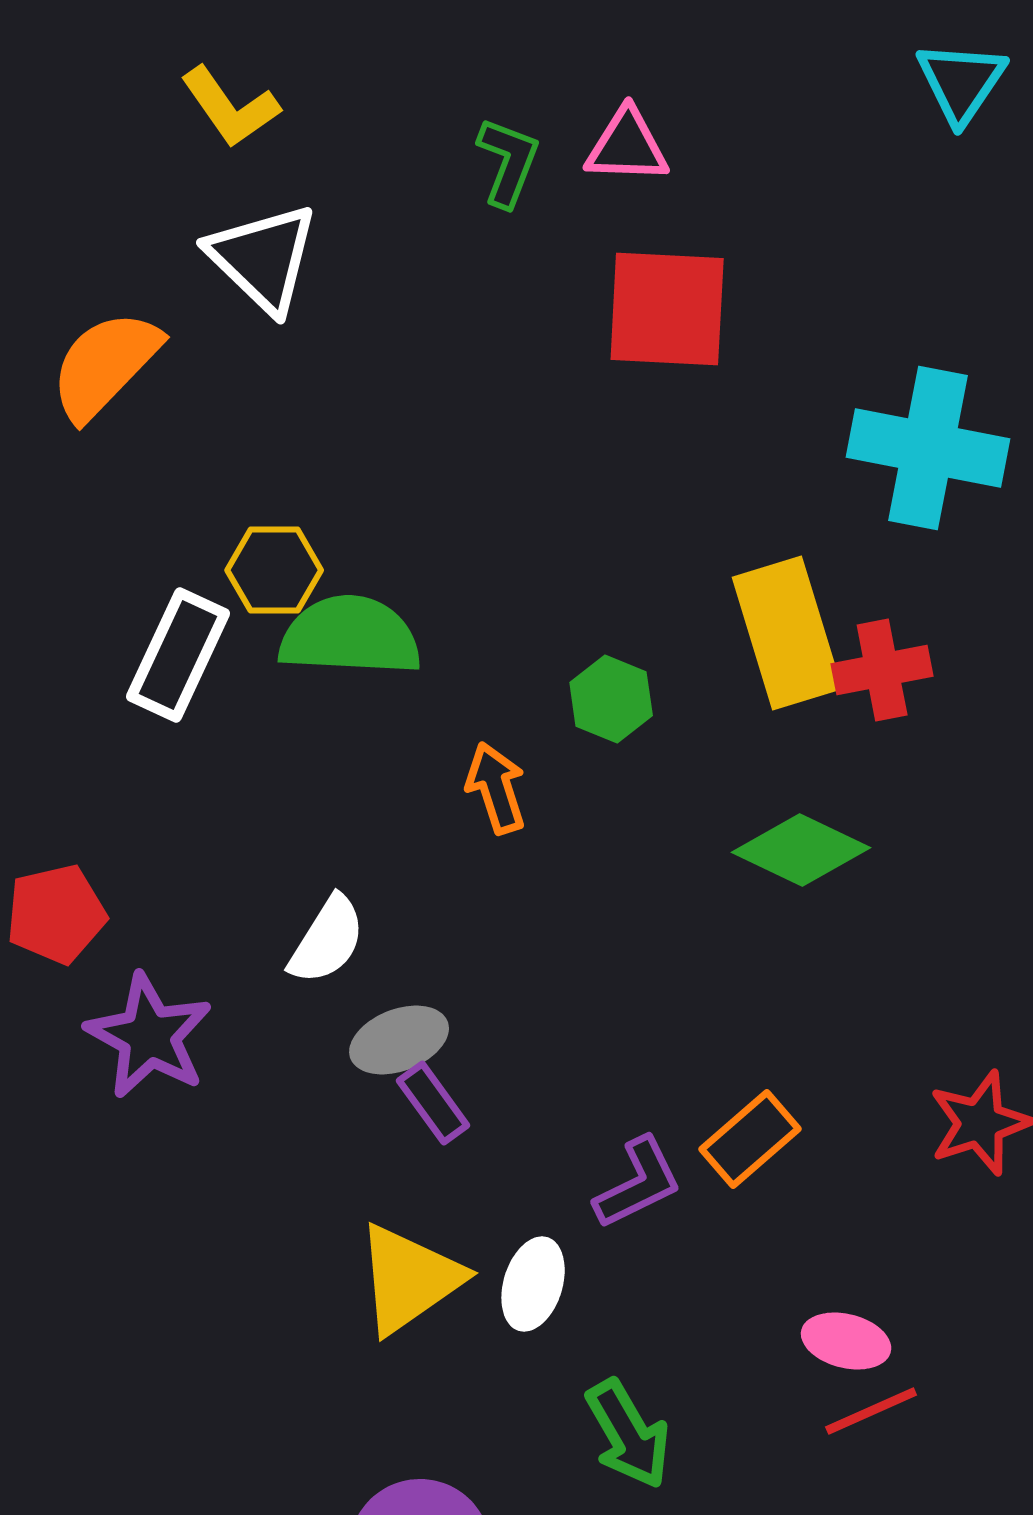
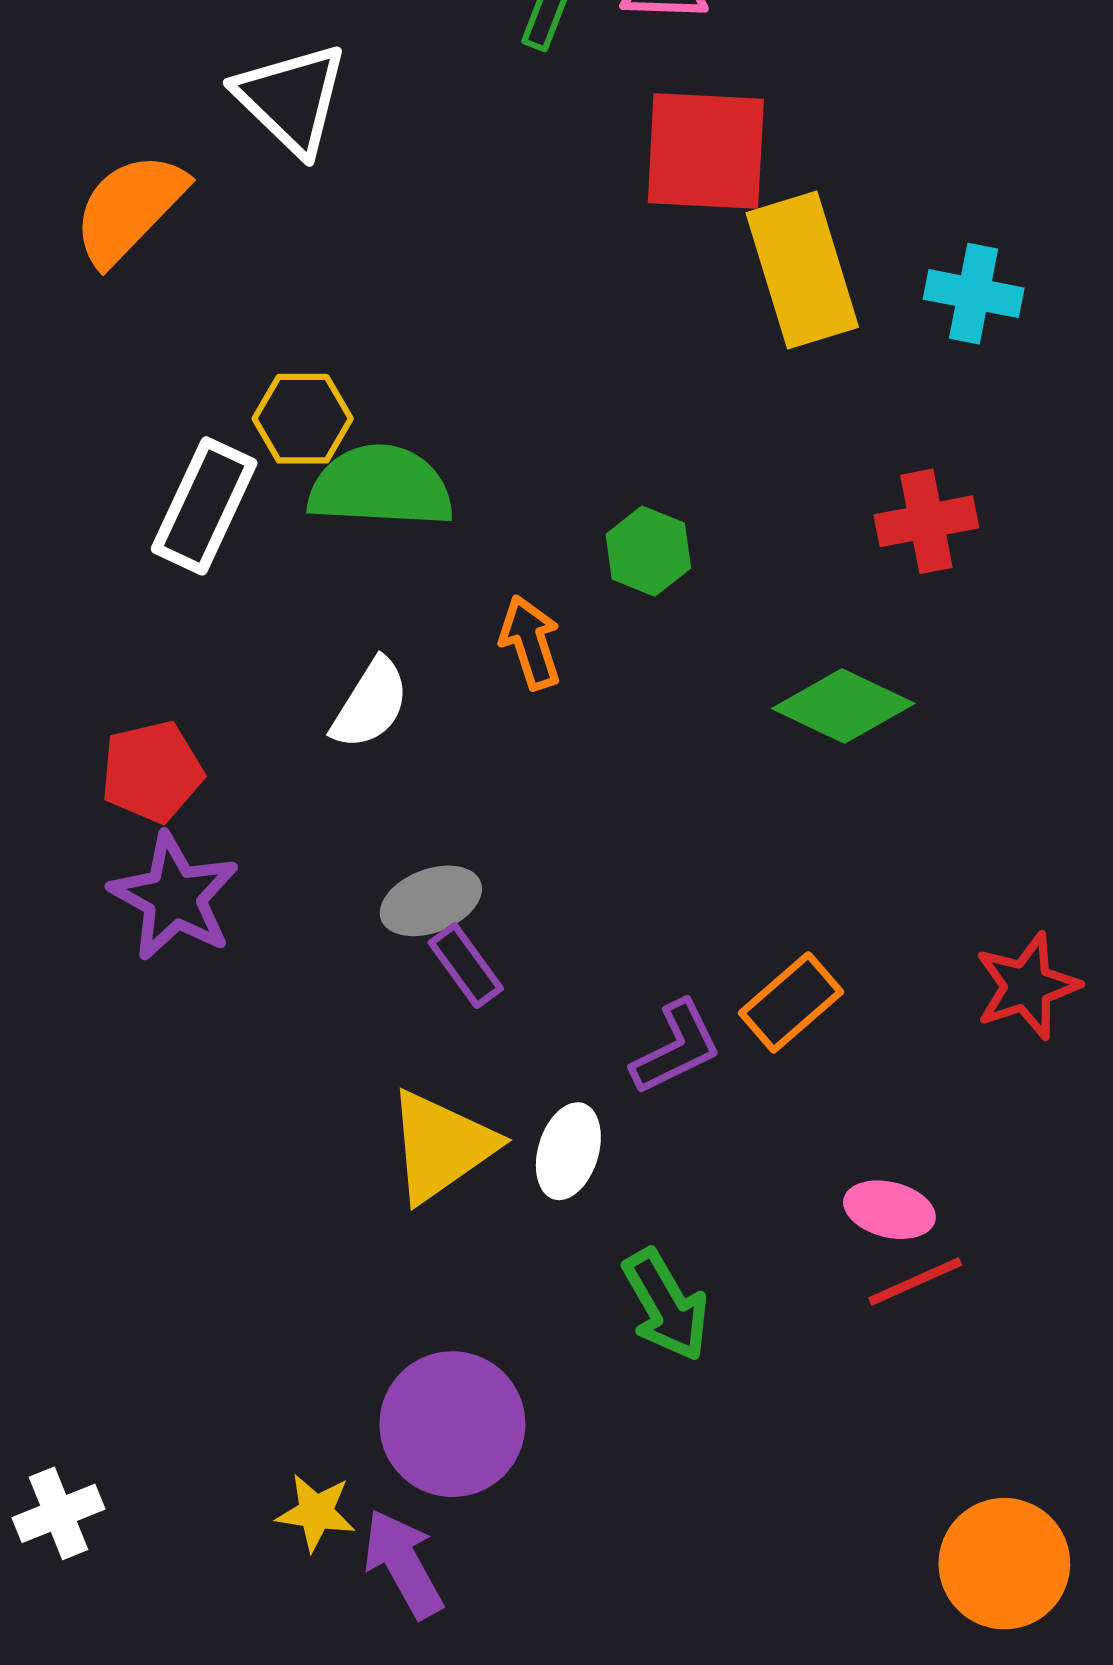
cyan cross: (928, 448) -> (974, 294), size x0.6
yellow rectangle: (787, 633) -> (802, 270), moved
red pentagon: (56, 914) -> (152, 772), moved
white semicircle: (327, 940) -> (370, 704), moved

